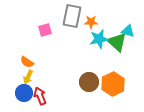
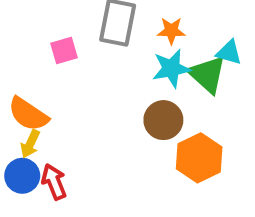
orange star: (91, 22) -> (171, 31), moved
orange semicircle: (27, 62) -> (28, 114), size x1.5
brown circle: (89, 82) -> (163, 120), moved

